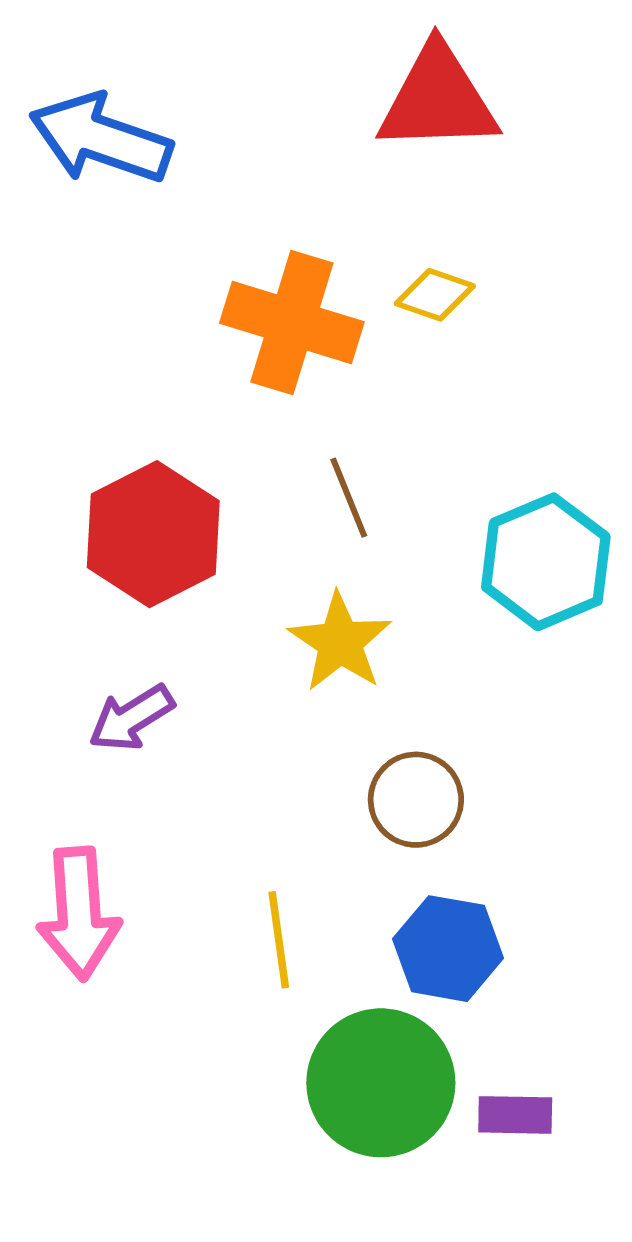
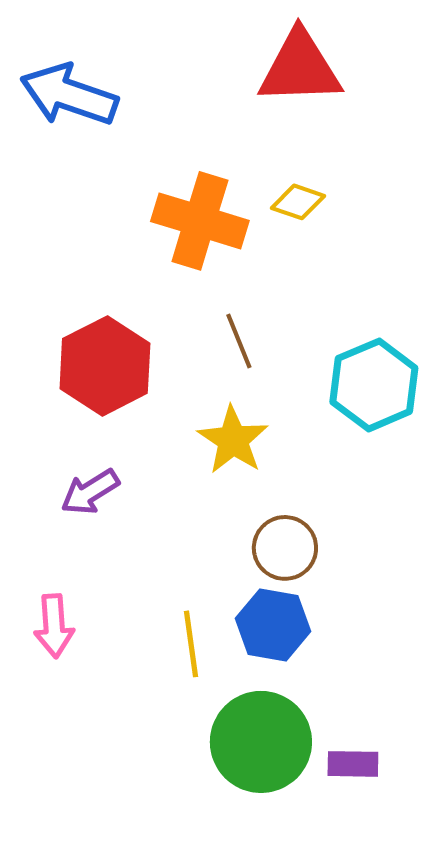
pink arrow: (79, 914) -> (54, 626), size x0.7
blue hexagon: (448, 949) -> (273, 625), moved

